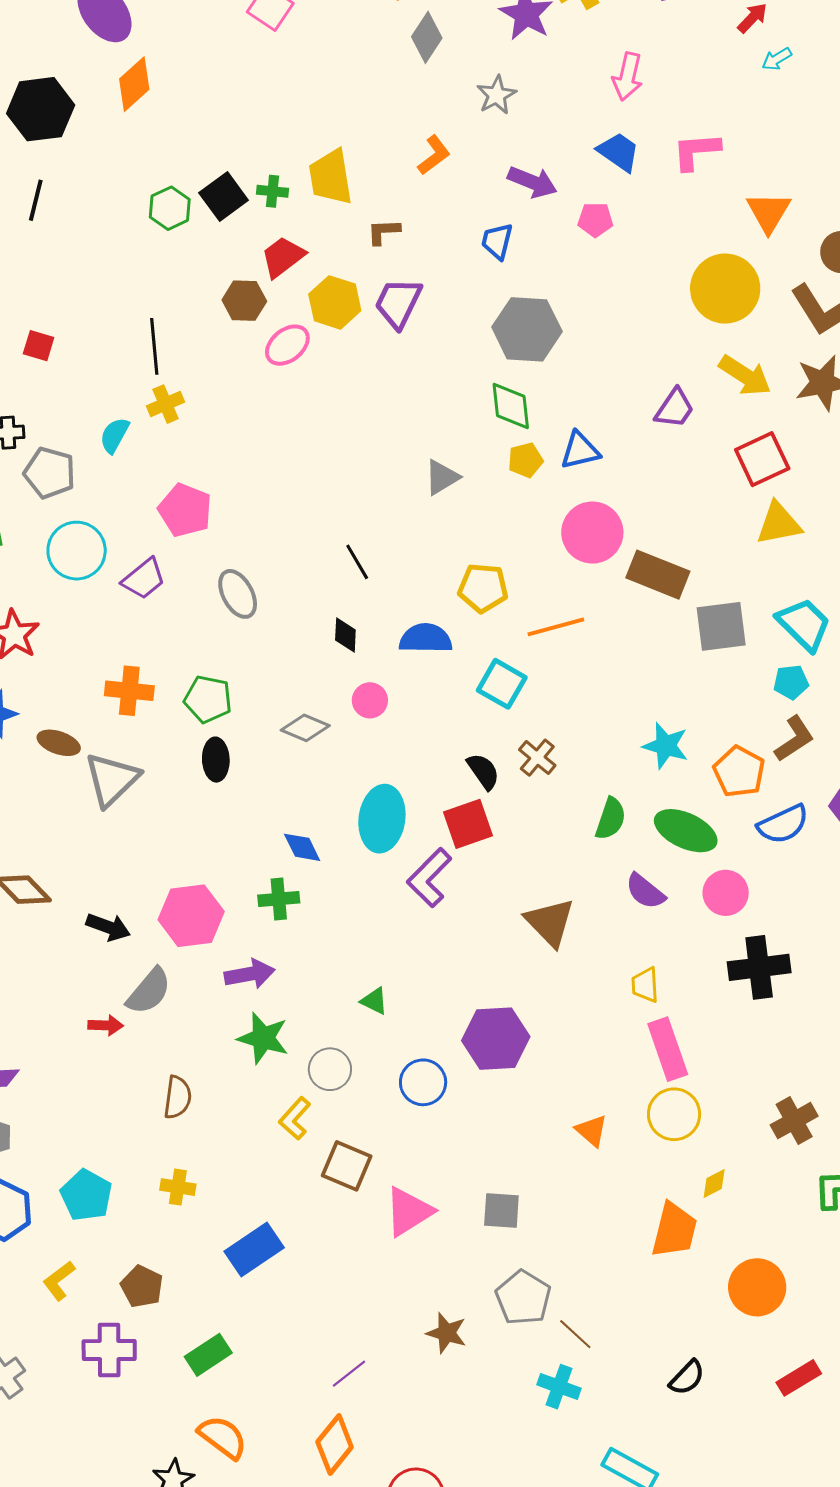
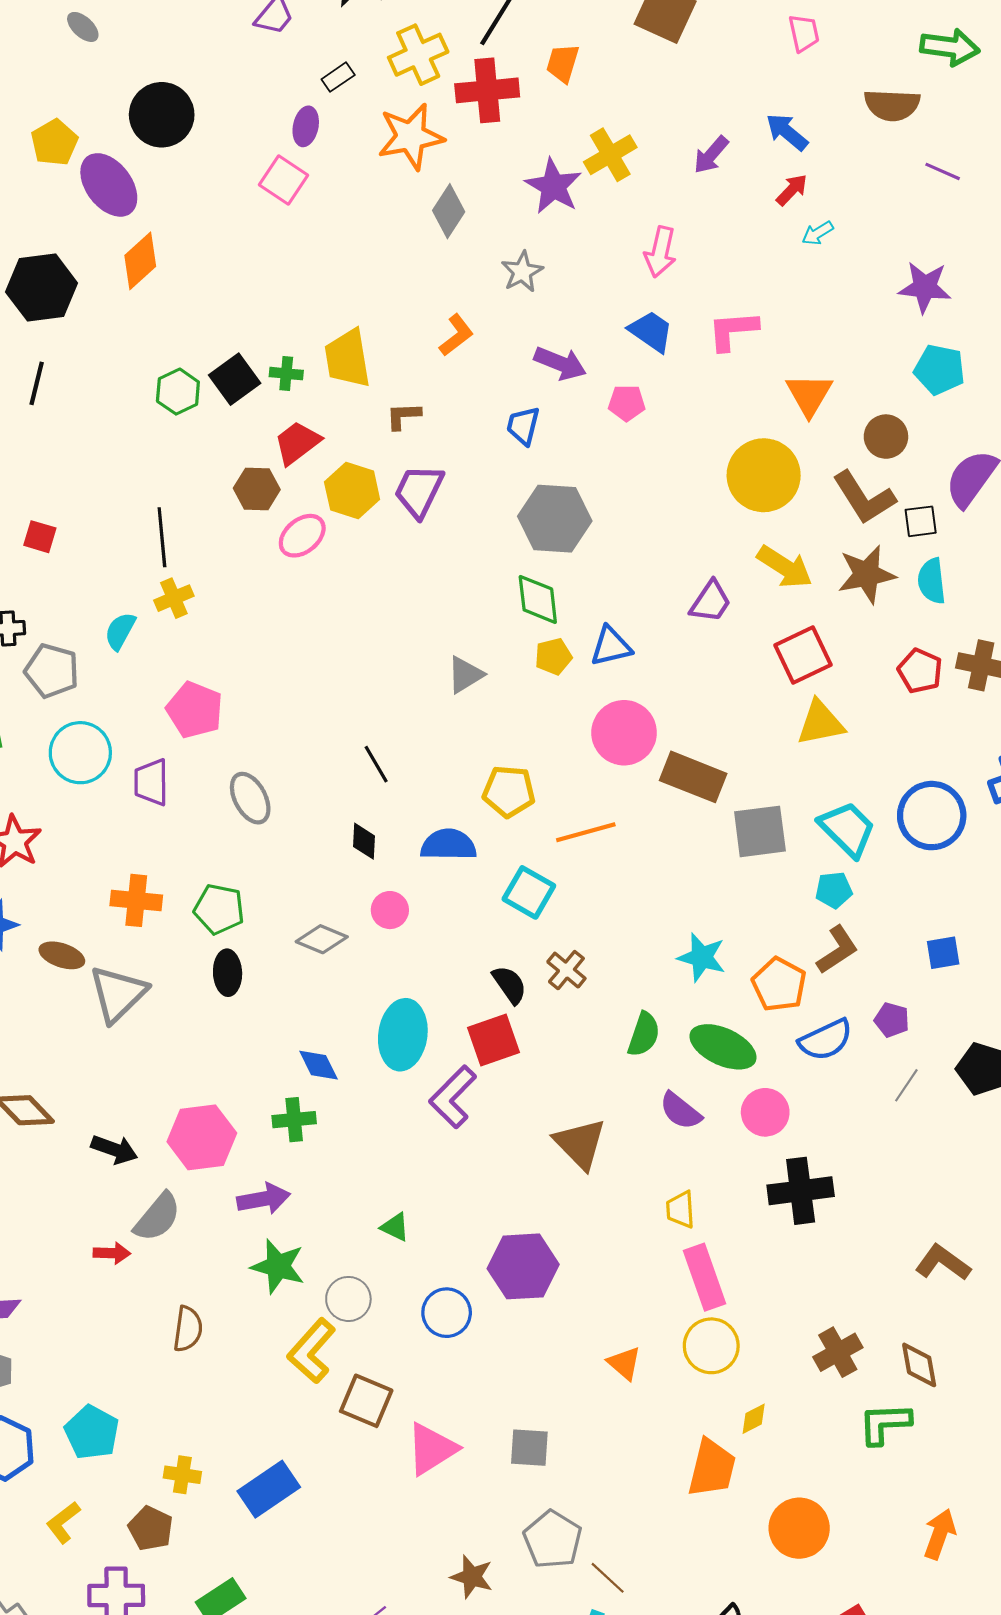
purple trapezoid: (144, 579) -> (151, 782), turned 129
yellow L-shape: (295, 1118) -> (312, 1351), size x1.4
yellow cross: (178, 1187) -> (182, 1475), moved

